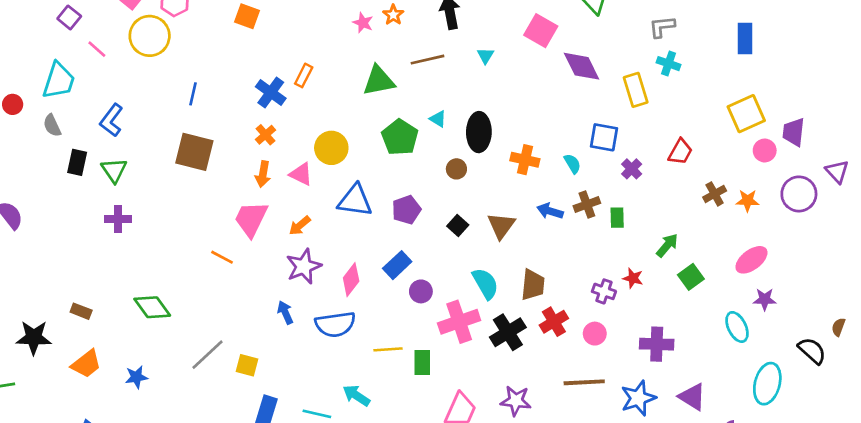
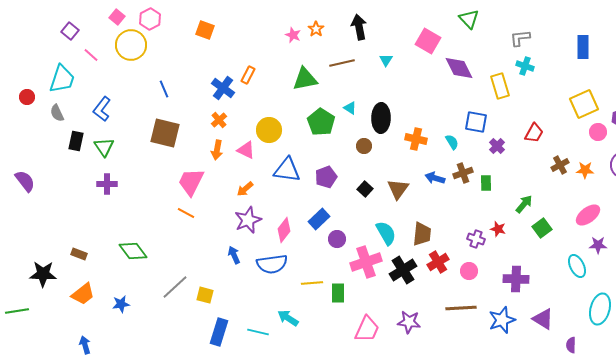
blue line: (193, 94) -> (164, 89), turned -36
pink trapezoid: (251, 219) -> (191, 182), moved

